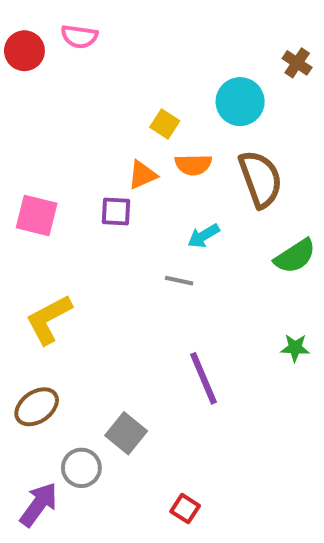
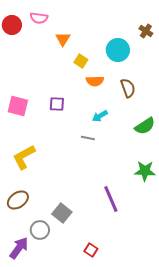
orange triangle: (142, 175) -> (63, 39), moved, turned -35
brown semicircle: (260, 179) -> (128, 88), size x0.7
green star: (295, 348) -> (145, 171), size x1.5
purple line: (203, 378) -> (111, 199), moved

